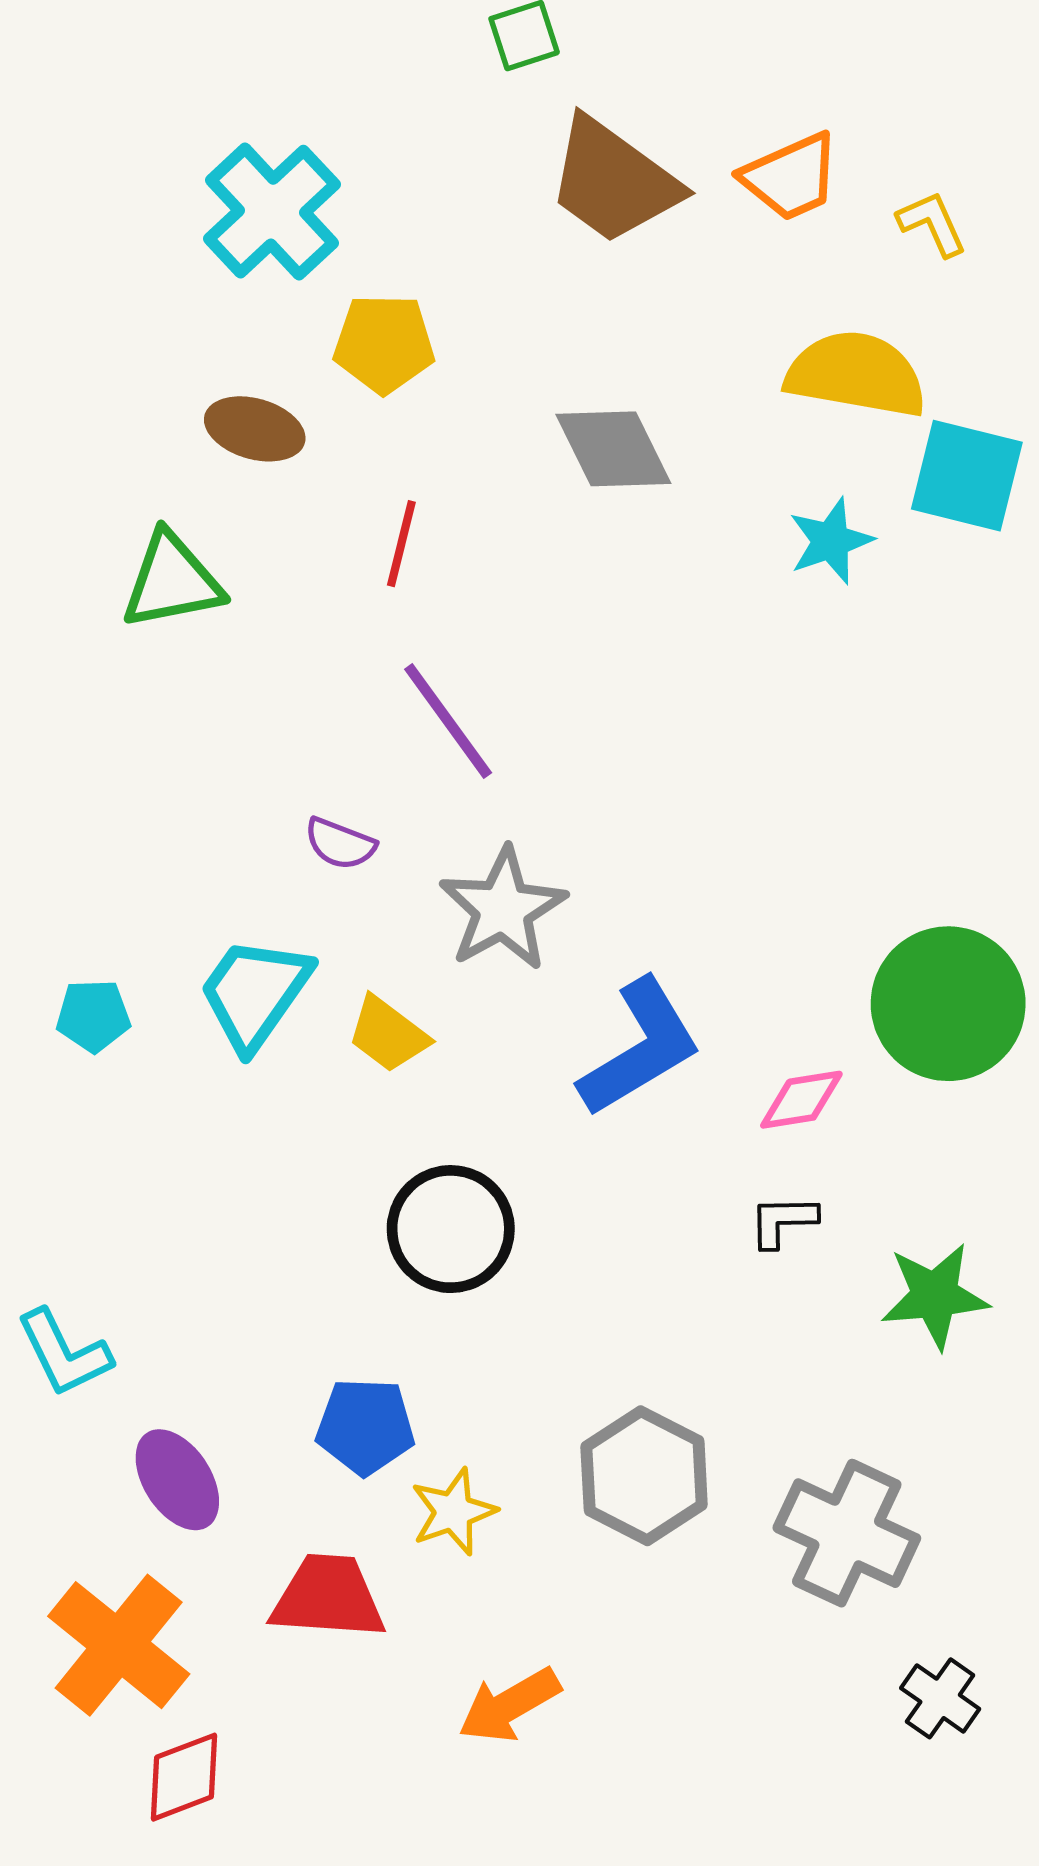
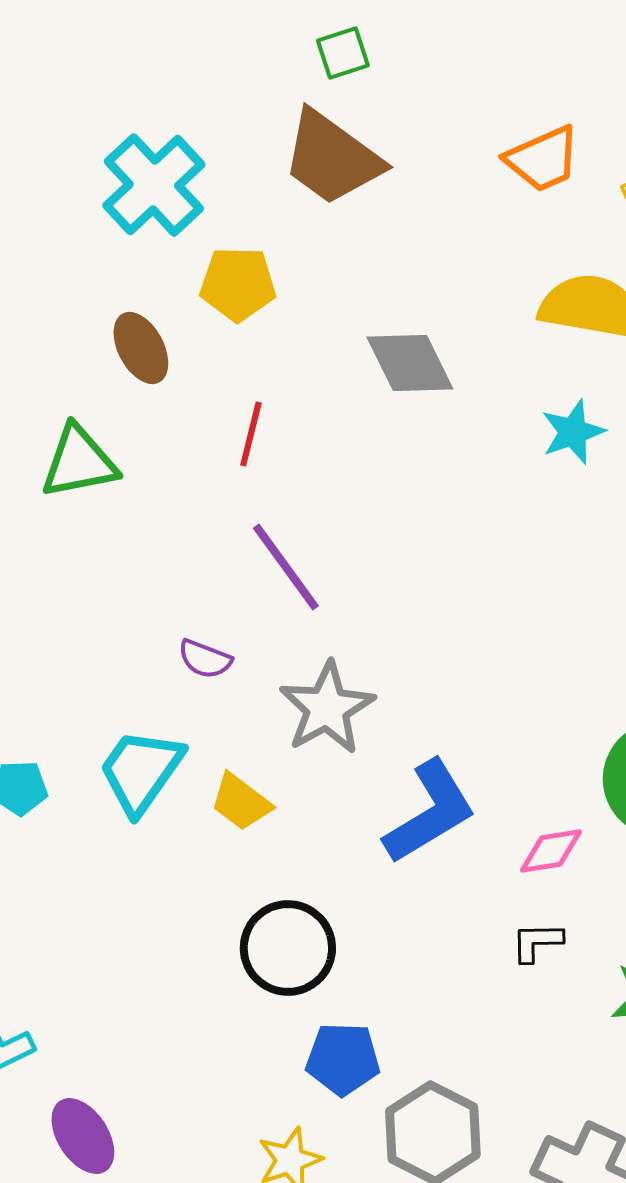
brown trapezoid: (613, 181) -> (332, 158), moved
brown ellipse: (255, 429) -> (141, 348), turned 46
blue pentagon: (365, 1426) -> (343, 1059), moved

